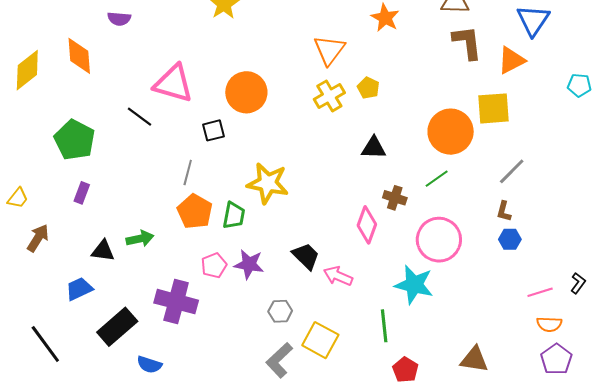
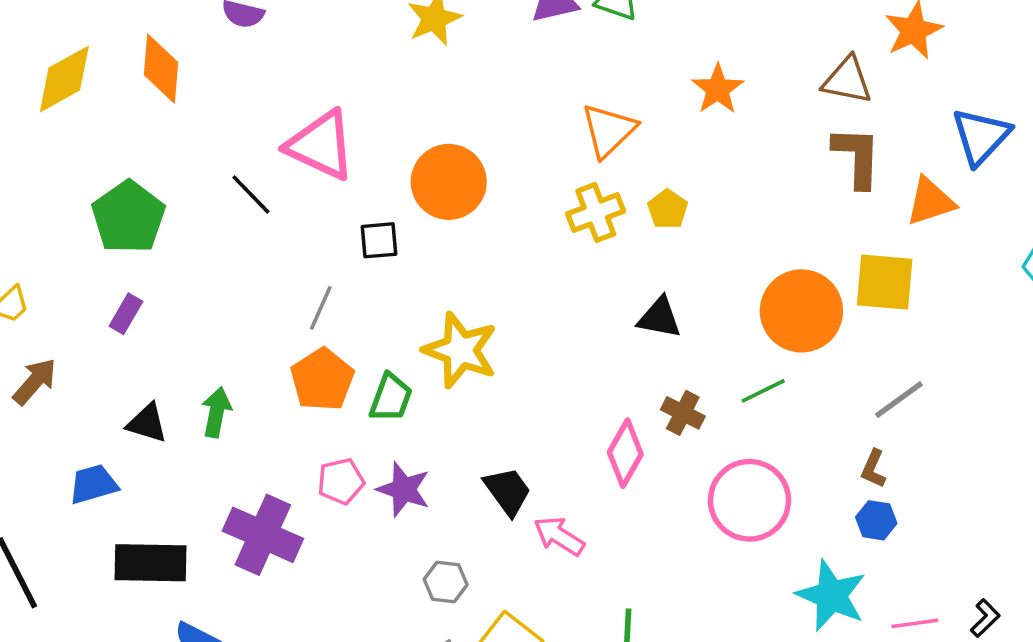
green arrow: (140, 239) -> (216, 412), turned -76
cyan star: (414, 285) -> (831, 596), moved
black rectangle: (117, 327) -> (151, 563), turned 33

